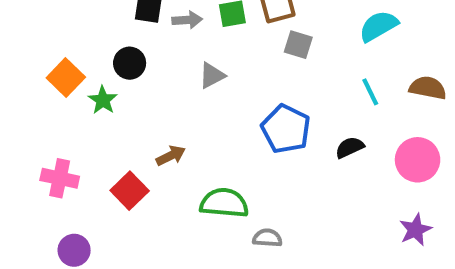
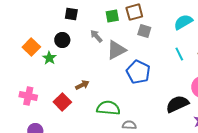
gray arrow: (187, 20) -> (96, 36), moved, turned -128
gray triangle: (212, 75) -> (116, 50), moved, size x1.5
black semicircle: (350, 147) -> (177, 104), moved, size x1.6

